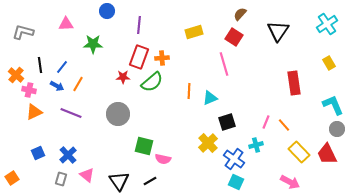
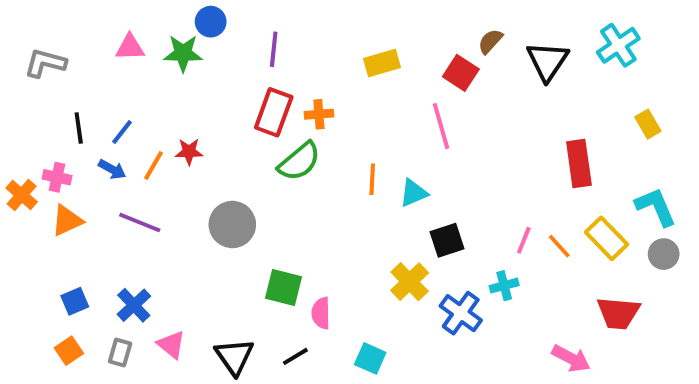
brown semicircle: (240, 14) -> (490, 41), moved
cyan cross: (327, 24) -> (618, 45), moved
green star: (93, 44) -> (183, 53), moved
orange cross: (16, 75) -> (22, 195), moved
red star: (123, 77) -> (189, 152), moved
yellow rectangle: (299, 152) -> (607, 238), moved
red trapezoid: (327, 154) -> (618, 313), moved, turned -60
pink semicircle: (163, 159) -> (321, 313), turned 77
orange square: (12, 178) -> (69, 351), moved
cyan square: (236, 182) -> (370, 358), moved

